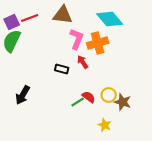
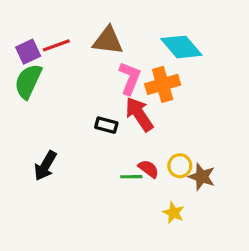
red arrow: (83, 62) -> (139, 114), size x1.6
green line: (78, 102) -> (131, 177), turned 32

